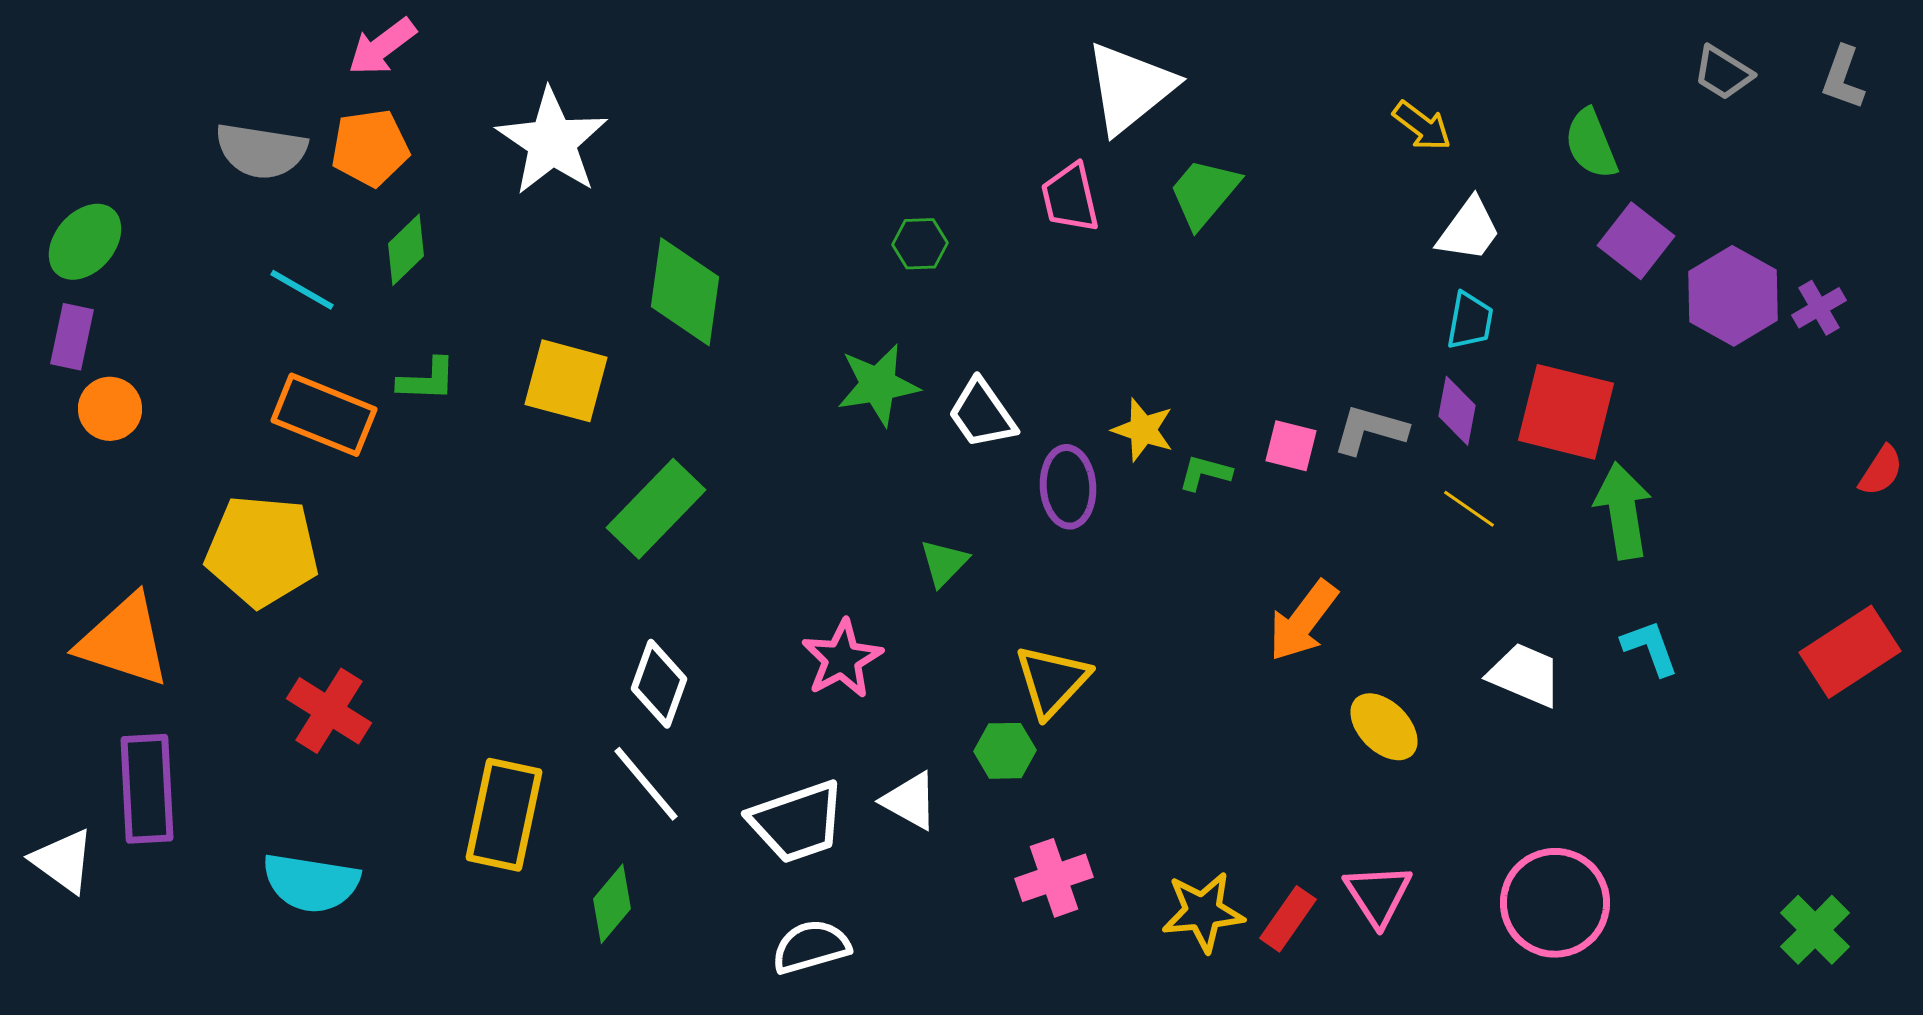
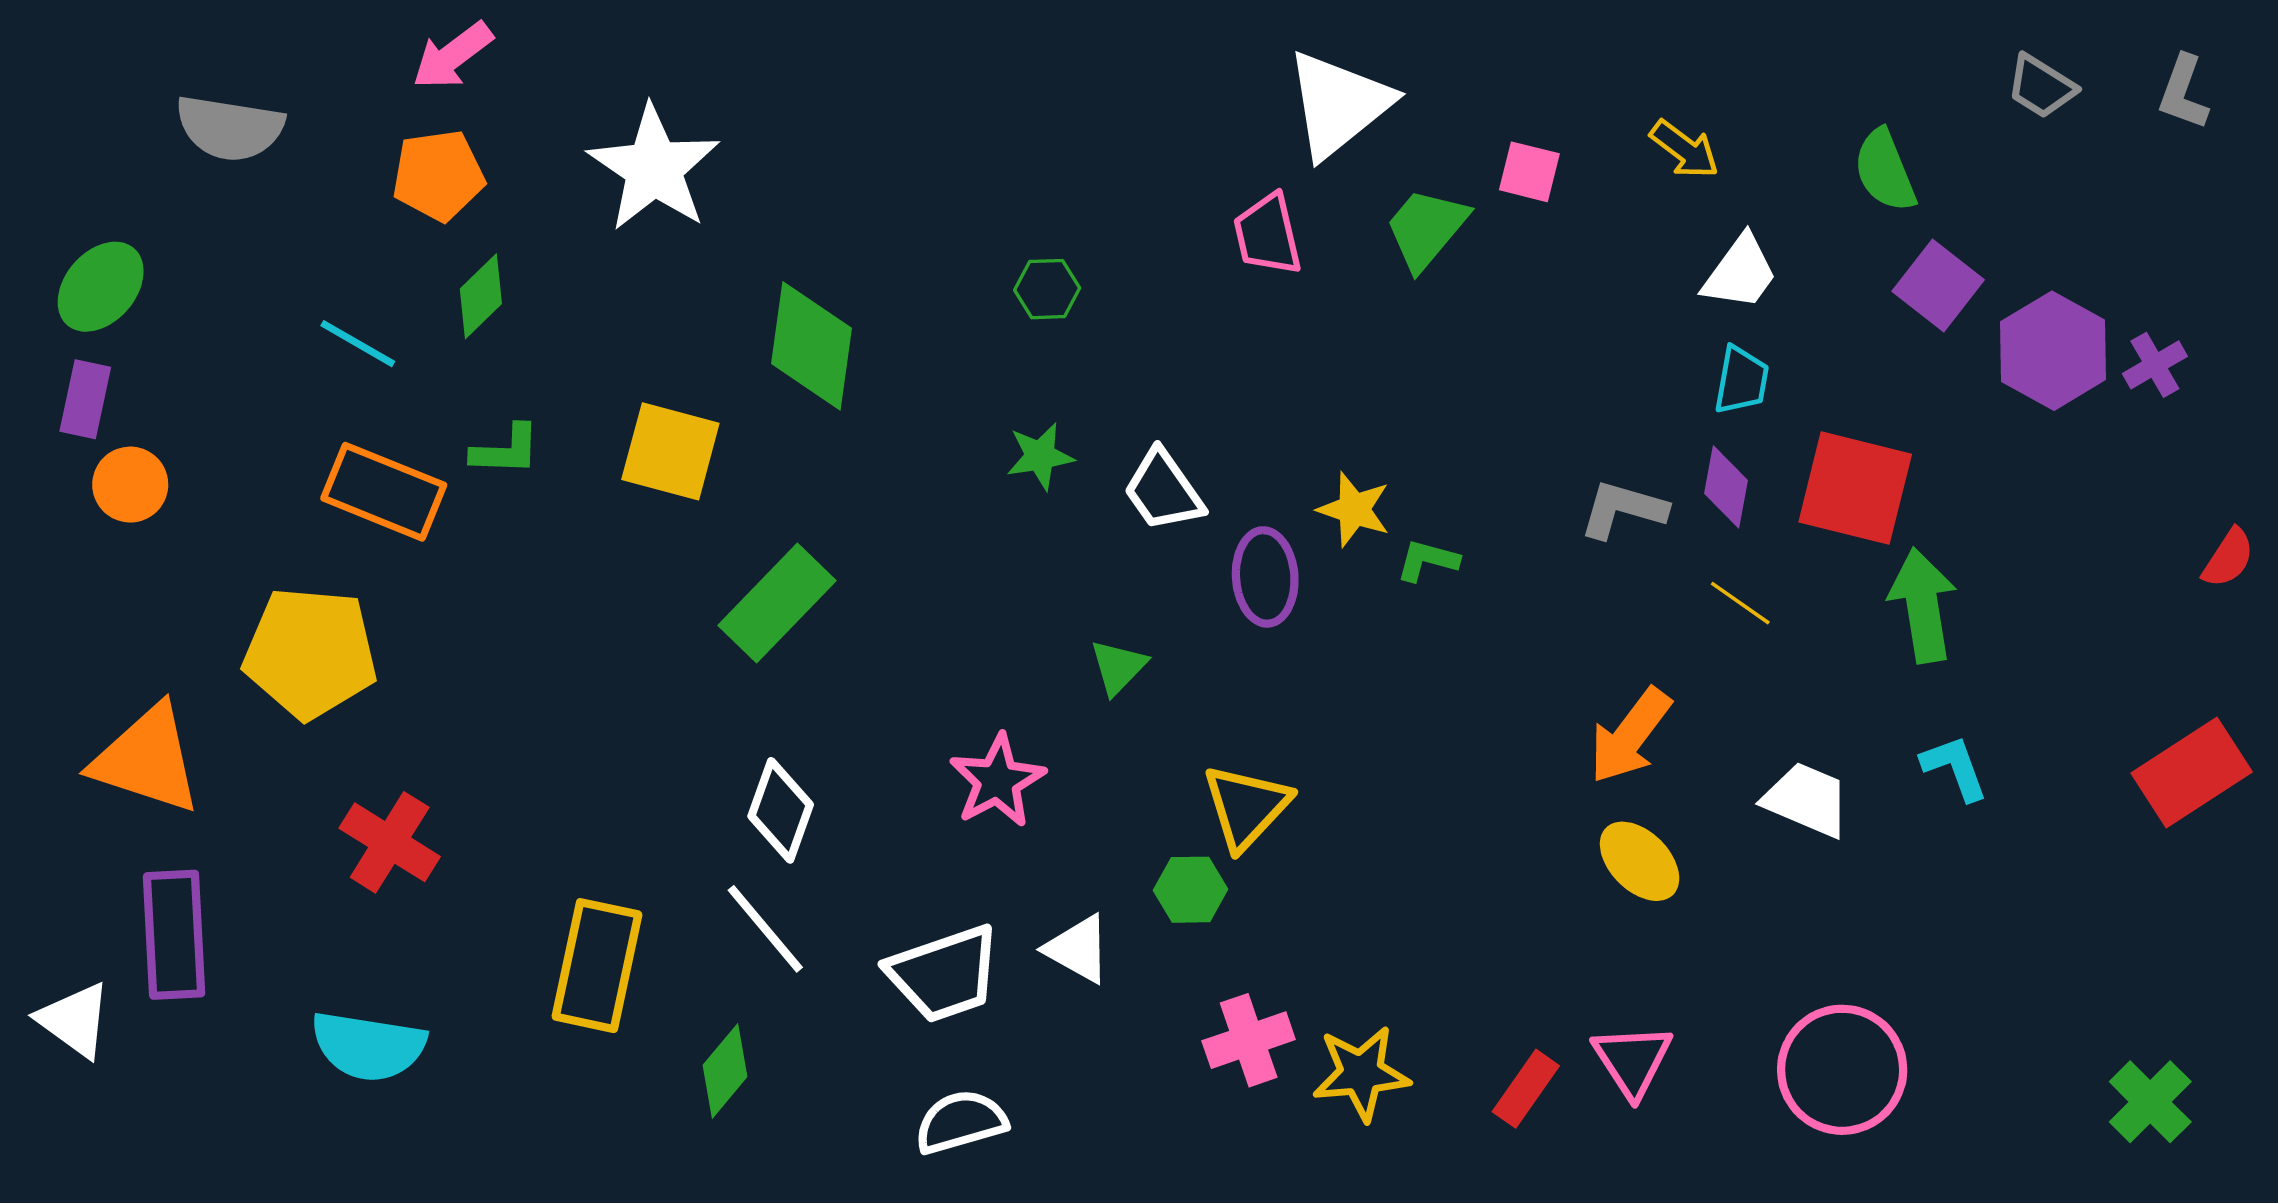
gray semicircle: (261, 151) -> (230, 128), moved
green hexagon: (920, 244) -> (1047, 289), moved
green star: (878, 385) -> (1040, 456), size x0.7
pink square: (1291, 446) -> (1529, 172), moved
orange arrow: (1303, 621) -> (1630, 736), moved
yellow star: (1203, 912) -> (1361, 1073), moved

